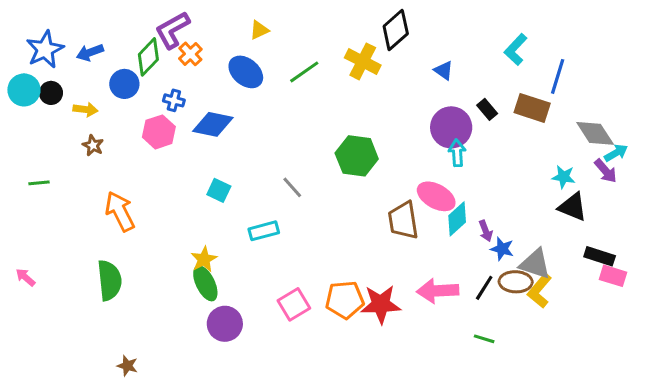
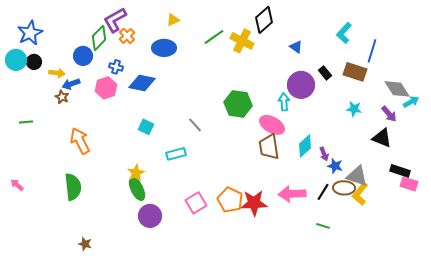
blue arrow: (90, 52) -> (71, 84), moved
blue ellipse: (246, 72) -> (164, 48), turned -40
green line: (304, 72) -> (214, 37), moved
cyan arrow: (457, 153) -> (284, 102), moved
purple arrow: (606, 171) -> (389, 114), moved
cyan star: (564, 177) -> (354, 109), moved
pink ellipse: (436, 196) -> (272, 125), moved
orange pentagon: (345, 300) -> (230, 200), turned 30

